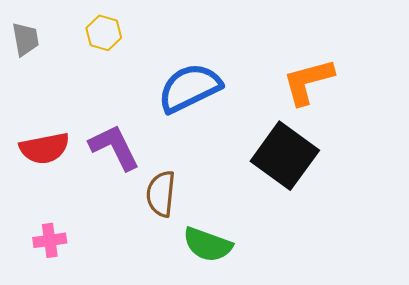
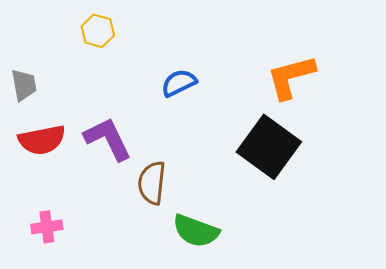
gray trapezoid: (25, 39) -> (24, 85), moved
blue semicircle: (190, 88) -> (179, 83), size x0.6

